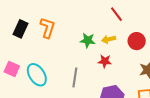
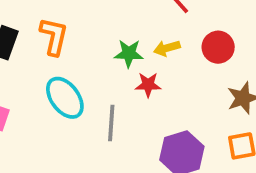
red star: (105, 61) -> (148, 85), moved
cyan ellipse: (37, 75) -> (65, 98), moved

